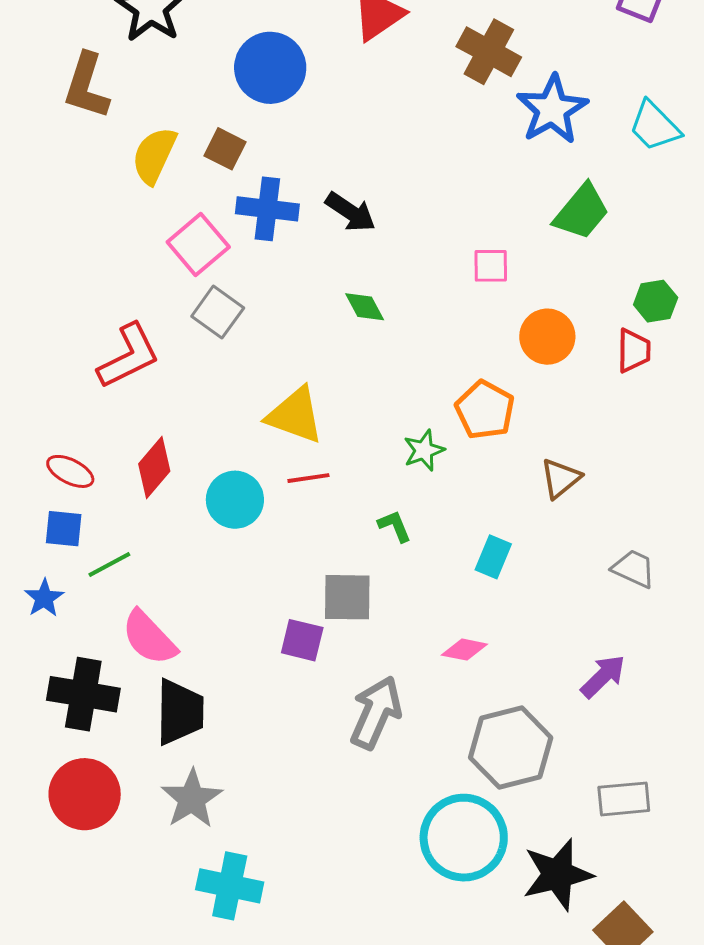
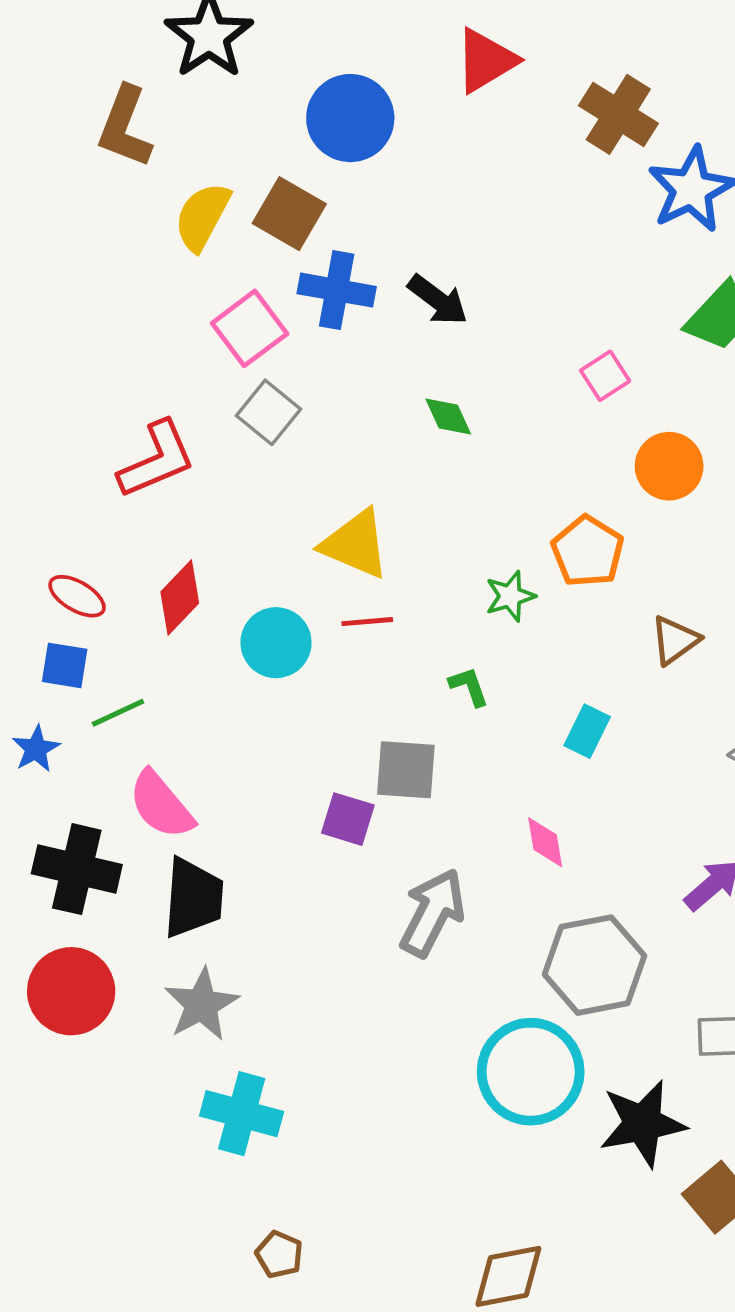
brown square: (225, 149) -> (289, 214), size x1.4
pink square: (491, 266) -> (605, 376), turned -36
pink diamond: (464, 650) -> (545, 842), turned 66

